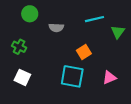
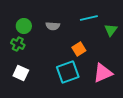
green circle: (30, 14) -> (24, 26), moved
cyan square: (72, 76) -> (68, 72), turned -30
pink triangle: (109, 77) -> (103, 73), size x1.5

